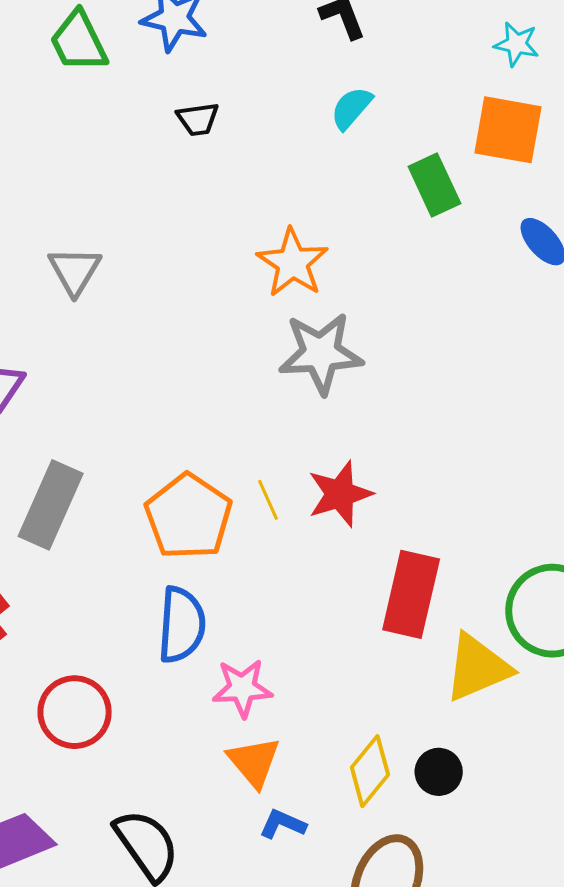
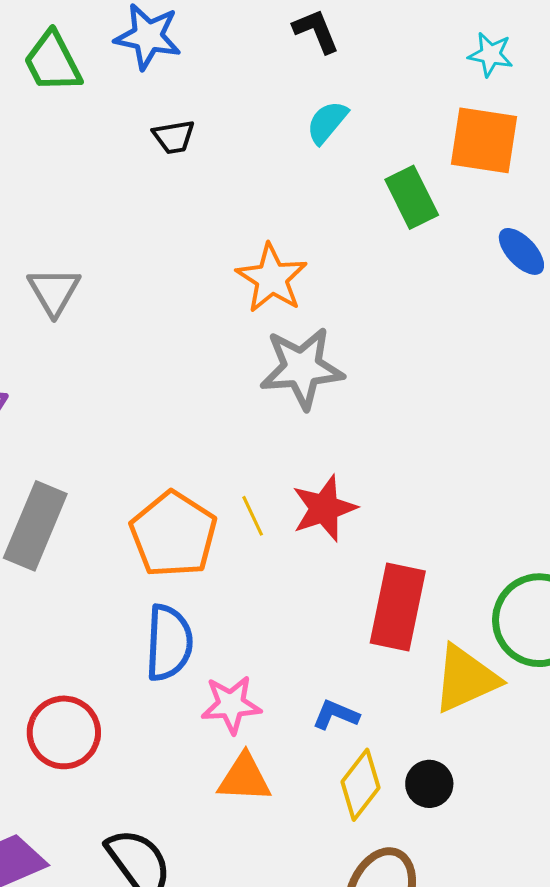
orange triangle: (254, 762) -> (244, 778), turned -46
blue L-shape: (283, 824) -> (336, 715), moved

